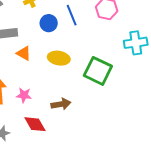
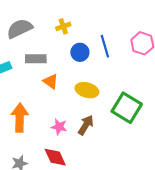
pink star: (24, 95) -> (59, 127), moved
brown arrow: (61, 104) -> (86, 125), moved, turned -54

